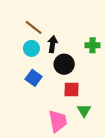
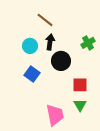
brown line: (34, 27) -> (45, 20), moved
green cross: (92, 45) -> (88, 43), turned -32
red square: (71, 89) -> (80, 85), moved

